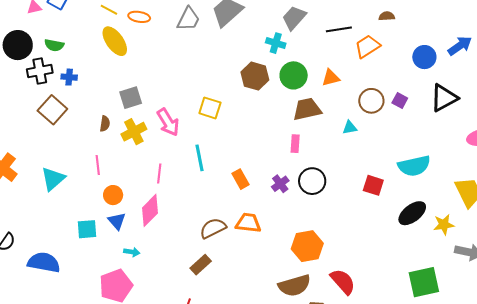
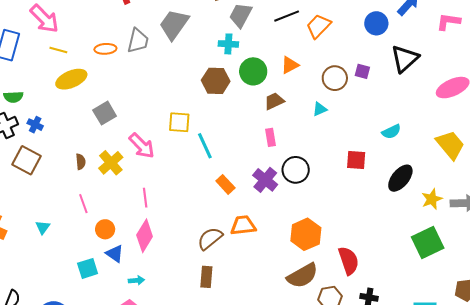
orange ellipse: (139, 17) -> (105, 49), moved
yellow ellipse: (115, 41) -> (71, 79), turned -64
blue cross: (69, 77) -> (35, 125), turned 35
gray square: (131, 98) -> (105, 113), moved
brown trapezoid: (307, 109) -> (274, 101), size x0.7
cyan line: (199, 158) -> (205, 146), moved
cyan semicircle: (414, 166) -> (391, 132), size x0.6
cyan triangle: (53, 179) -> (43, 227), size x0.6
purple cross: (280, 184) -> (265, 180), size x1.4
yellow star: (444, 225) -> (432, 199), moved
brown rectangle: (201, 265) -> (206, 277), turned -30
red semicircle: (343, 282) -> (349, 261), turned 36

